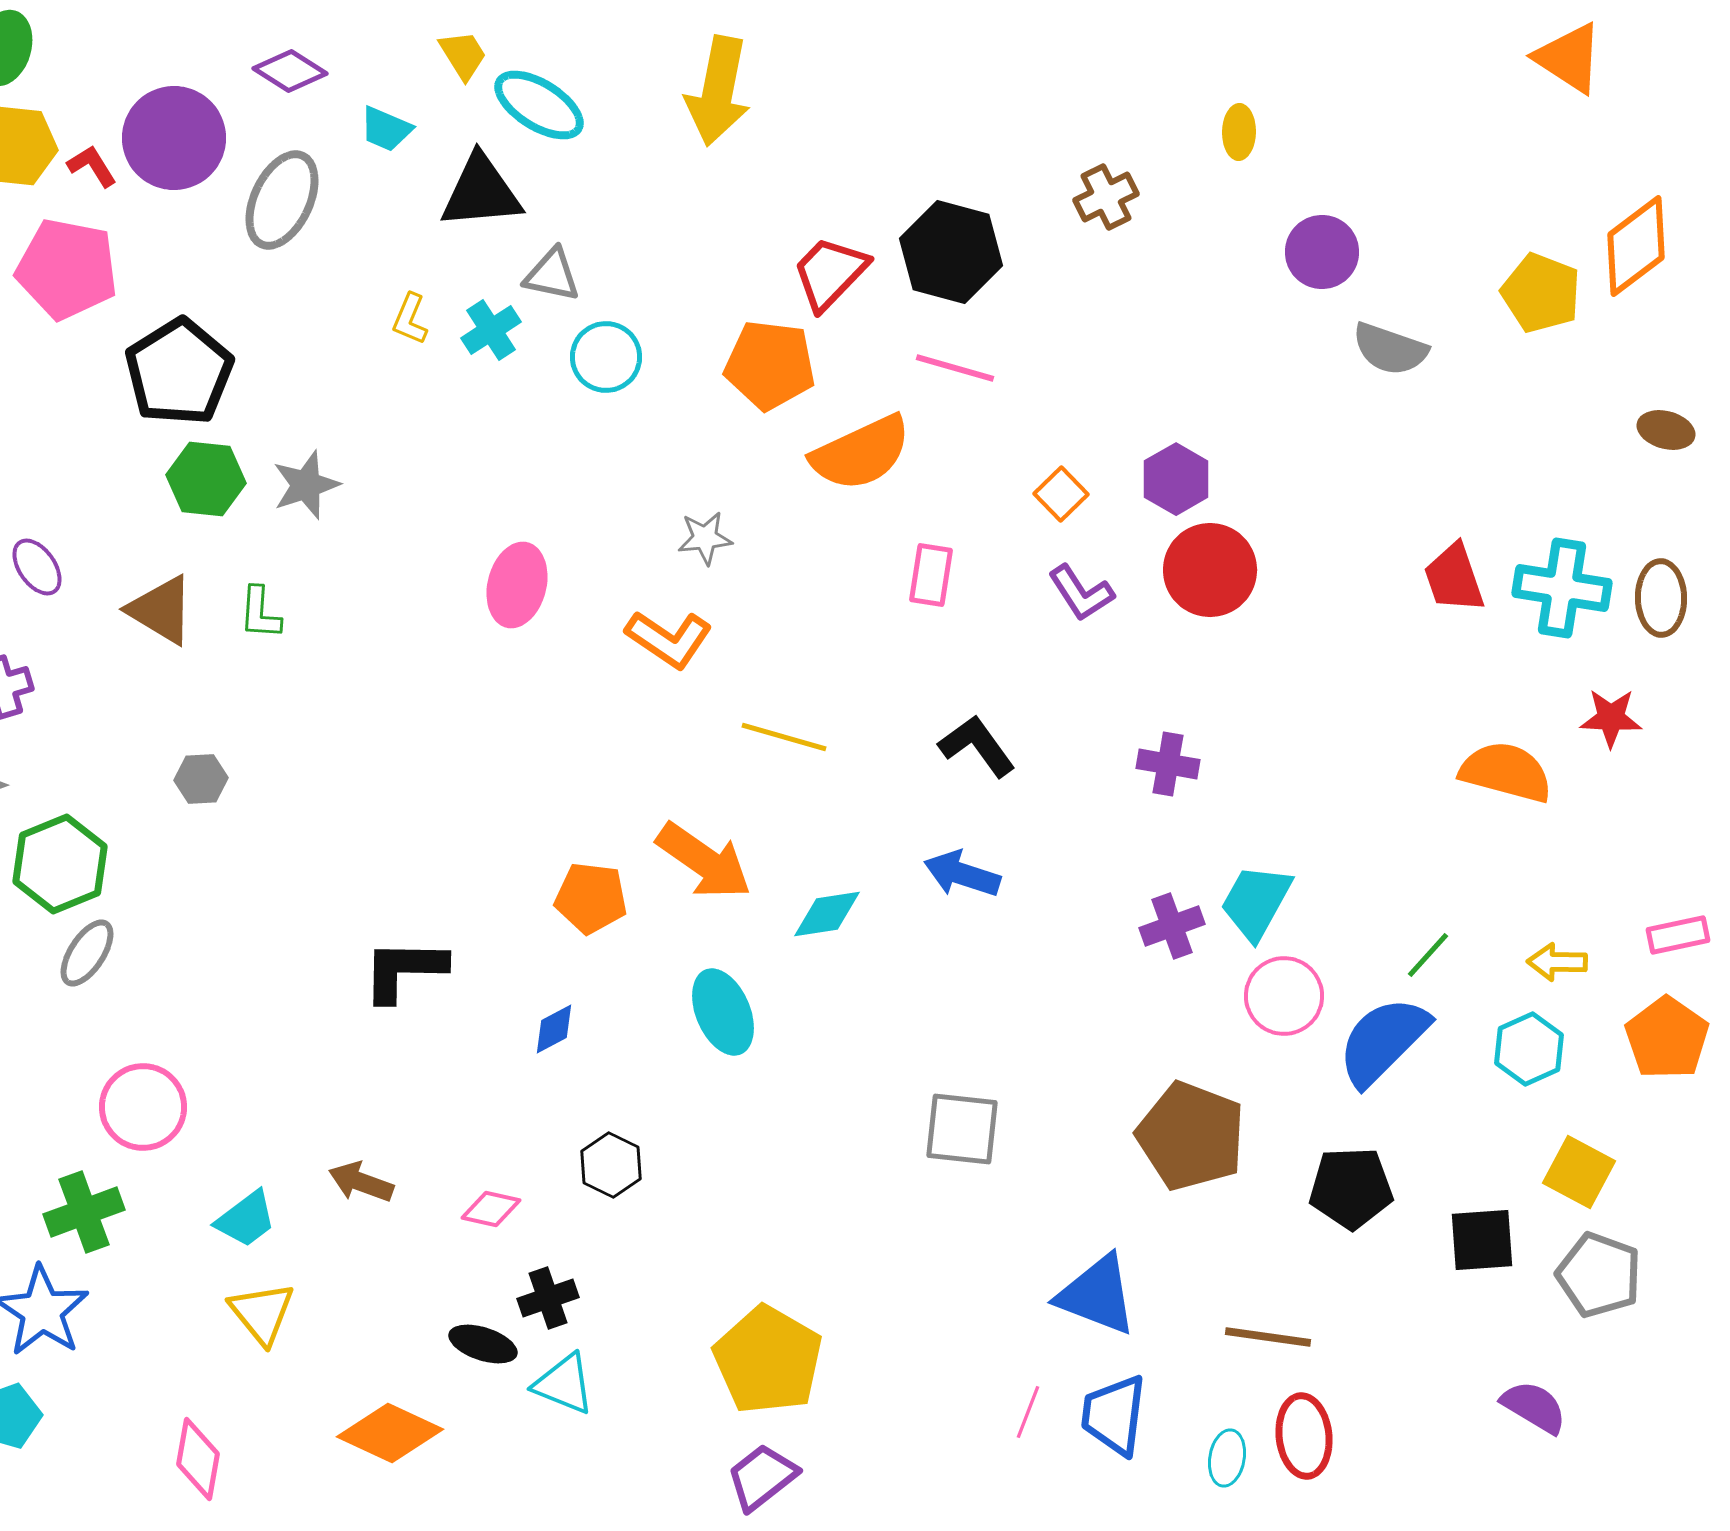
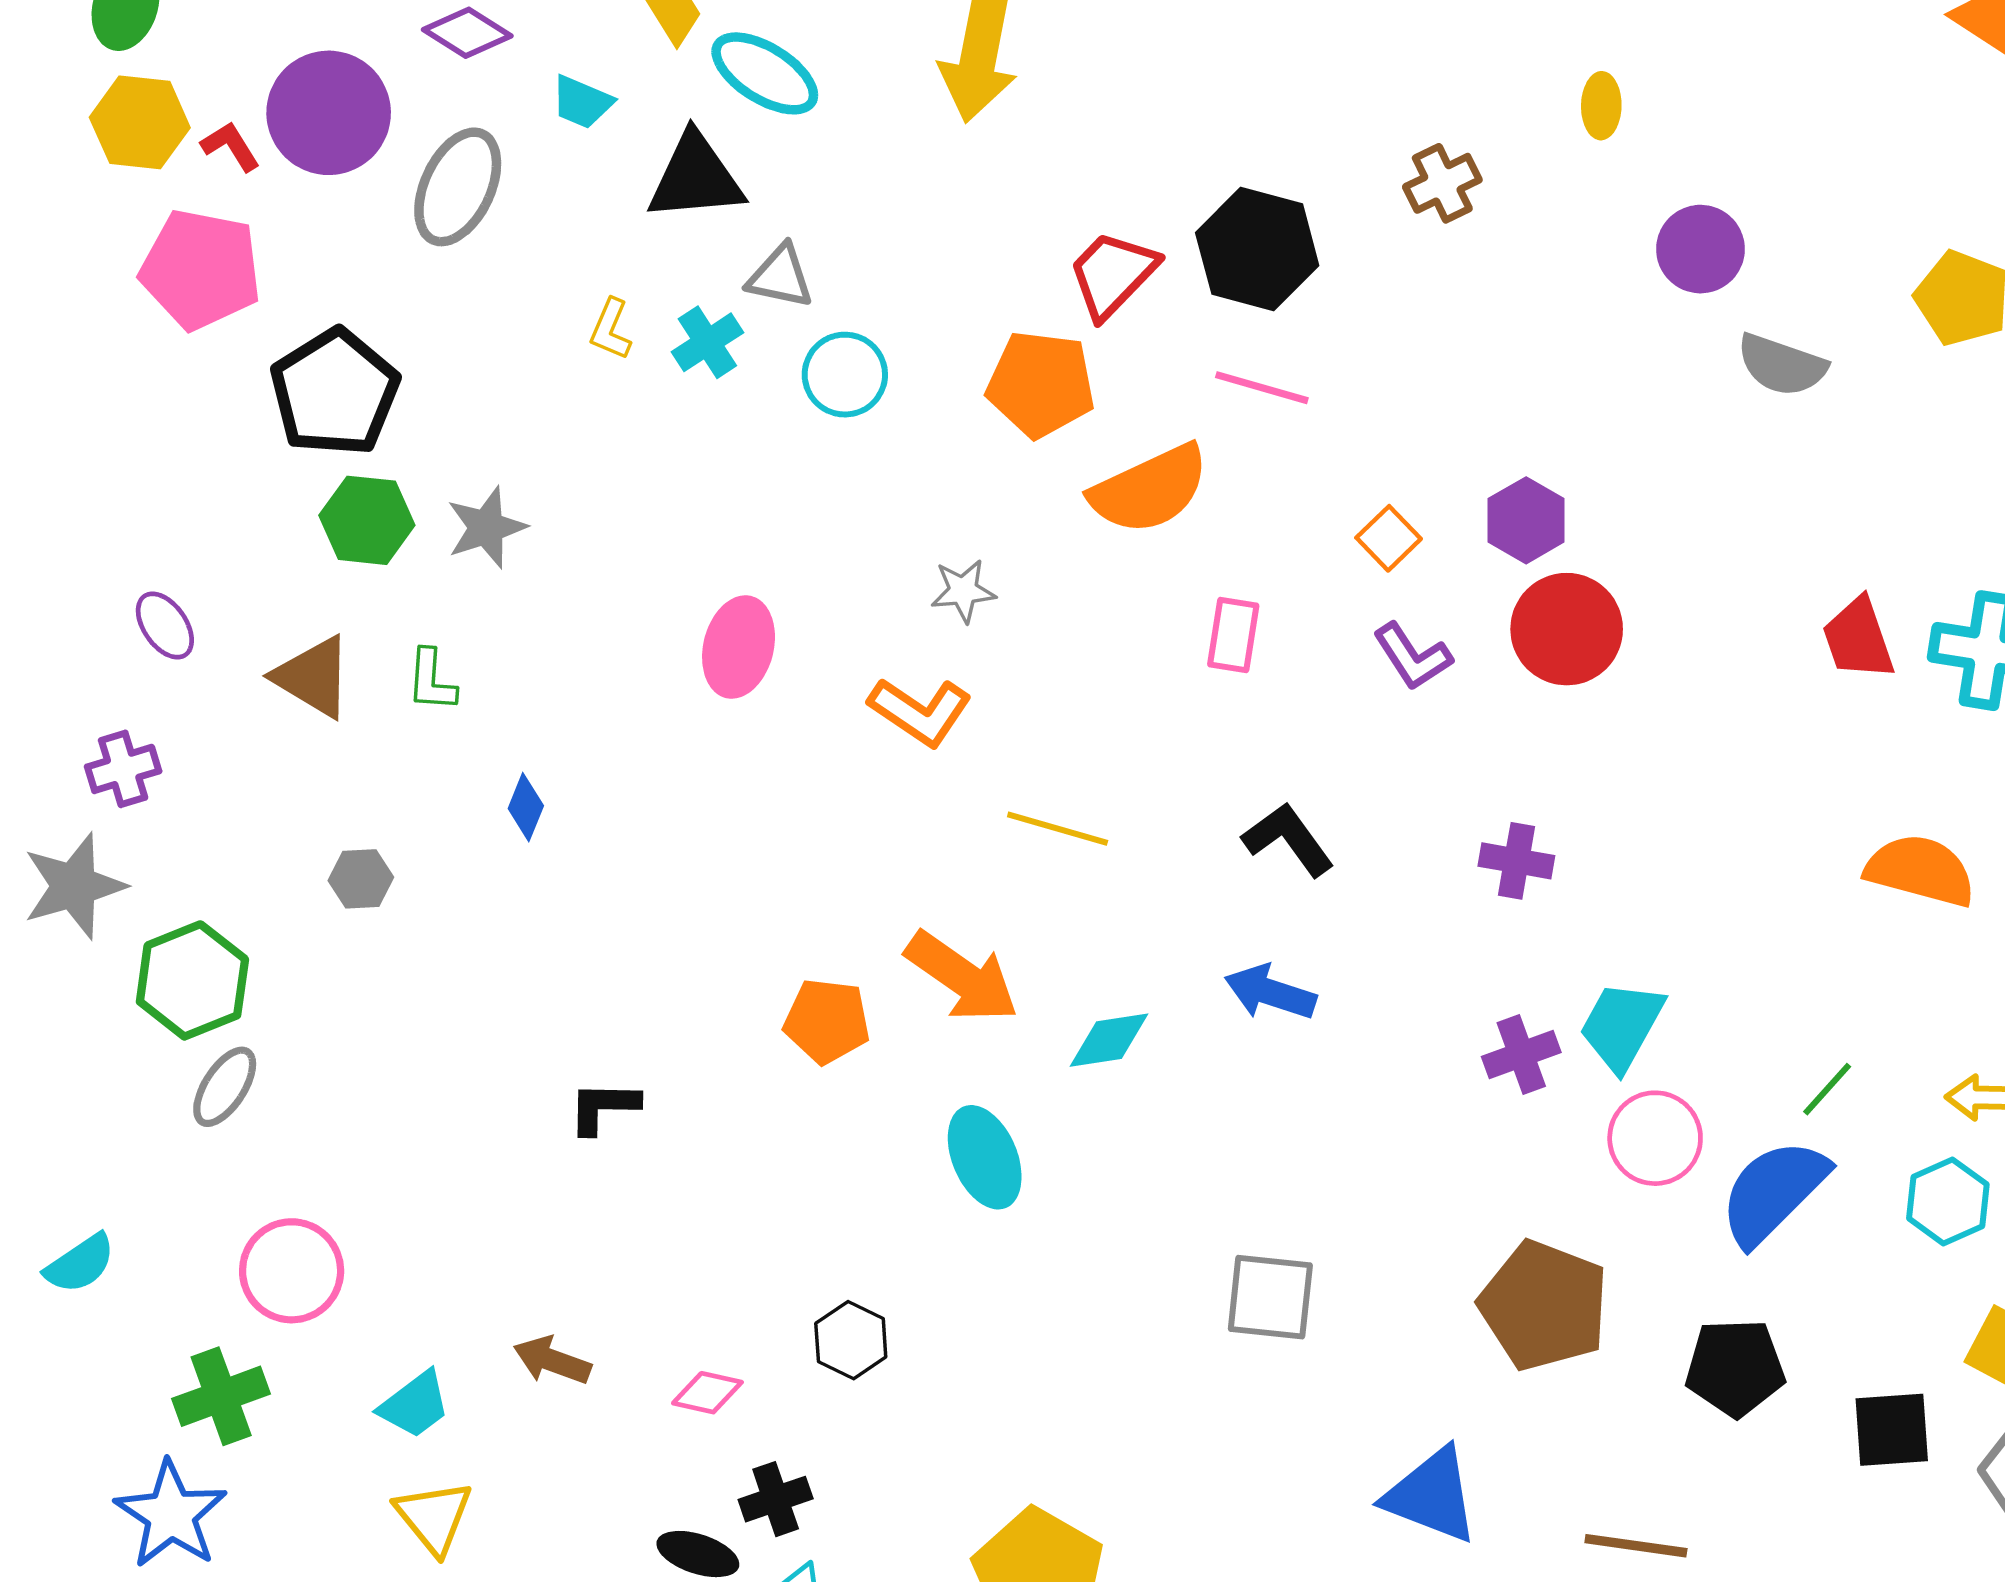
black L-shape: (404, 970) -> (603, 1107), size x0.7
blue diamond: (554, 1029) -> (526, 807), moved, turned -40

